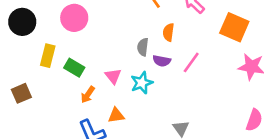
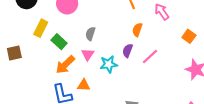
orange square: (234, 27) -> (189, 36), size x0.6
gray semicircle: (143, 47) -> (90, 34), moved
purple semicircle: (162, 61) -> (128, 51), turned 88
orange arrow: (88, 95) -> (65, 65), size x1.5

